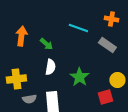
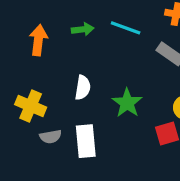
green arrow: (46, 44) -> (83, 29), moved, turned -48
yellow cross: (16, 79) -> (31, 106), turned 30

